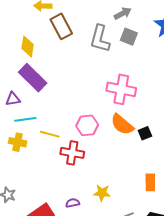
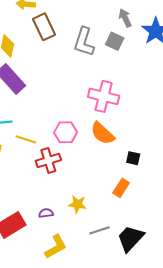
gray arrow: (123, 13) -> (125, 18), moved, turned -90
black square: (145, 133) -> (133, 158), moved, turned 32
red cross: (72, 153) -> (48, 160), turned -30
orange rectangle: (150, 182) -> (121, 188), moved, turned 30

